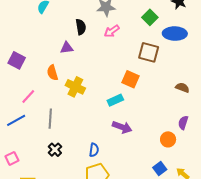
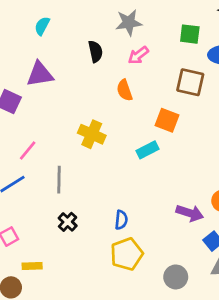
green square: (150, 17) -> (190, 34), turned -35
purple triangle: (67, 48) -> (40, 74), moved, size x1.5
orange semicircle: (52, 73) -> (124, 90), moved
purple arrow: (122, 127) -> (190, 213), moved

